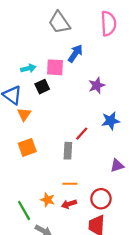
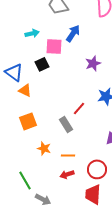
cyan arrow: (28, 68) -> (32, 33), moved
orange triangle: (24, 114) -> (25, 90), turned -40
gray rectangle: (68, 151) -> (66, 124), turned -35
orange star: (48, 200) -> (44, 148), moved

